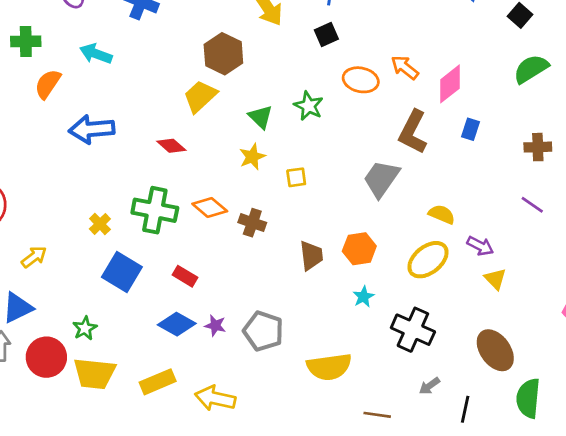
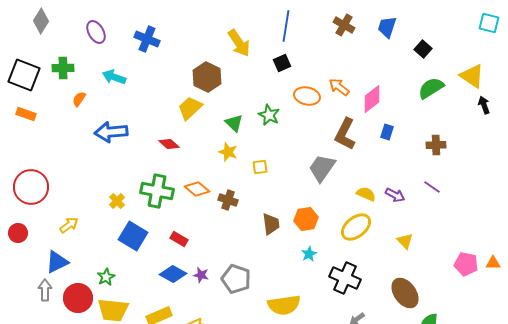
orange semicircle: (48, 84) -> (79, 99), size x0.7
yellow star: (252, 157) -> (228, 152), turned -30
purple arrow: (480, 246) -> (395, 195), moved

